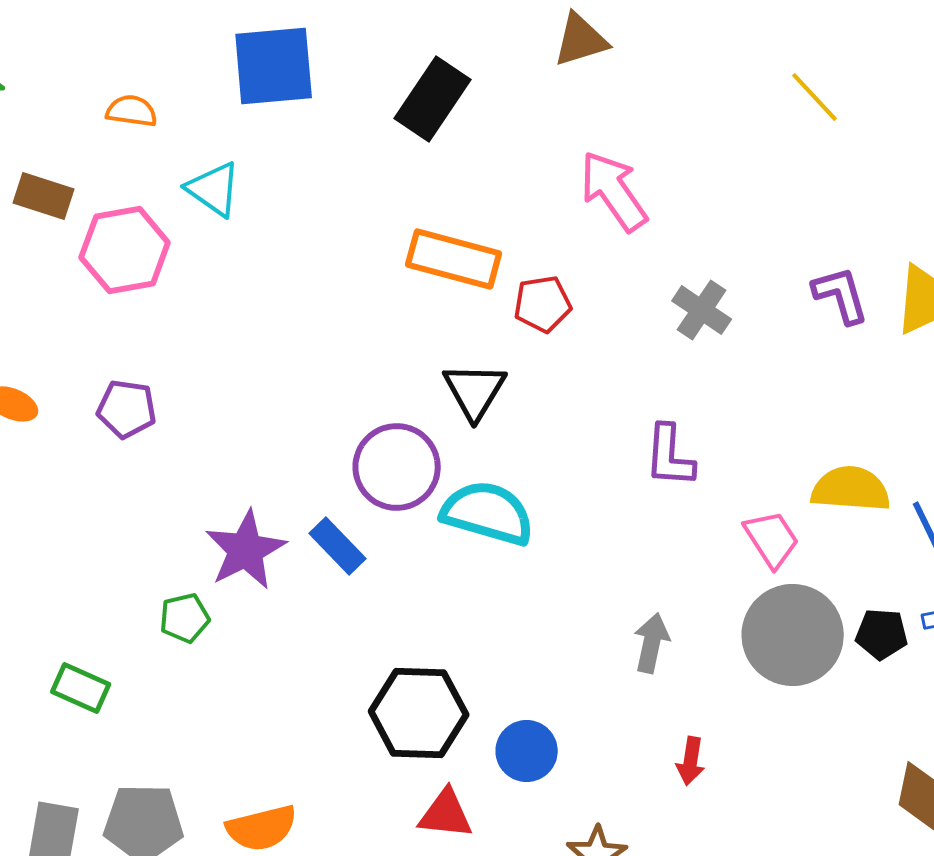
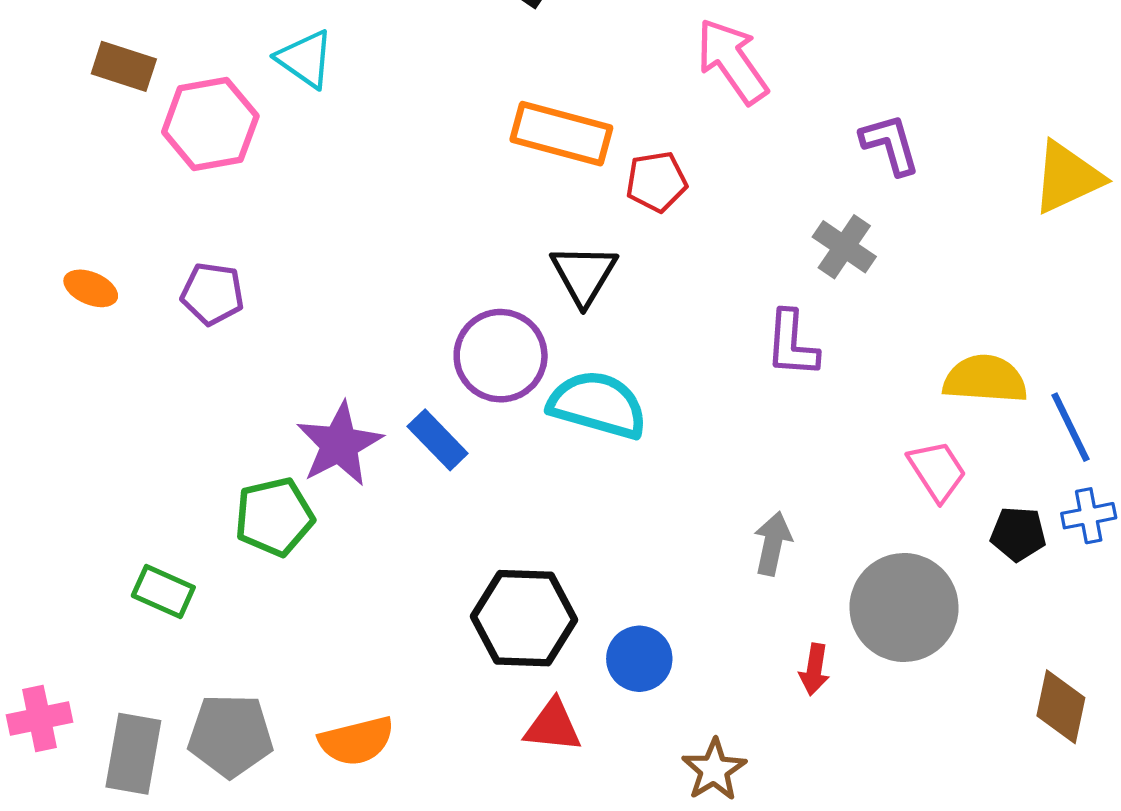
purple L-shape: (841, 295) -> (890, 144), moved
gray cross: (702, 310) -> (844, 247), moved
pink trapezoid: (772, 539) -> (937, 471), moved
green pentagon: (185, 618) -> (274, 517), size x1.5
gray circle: (793, 635) -> (904, 608), moved

